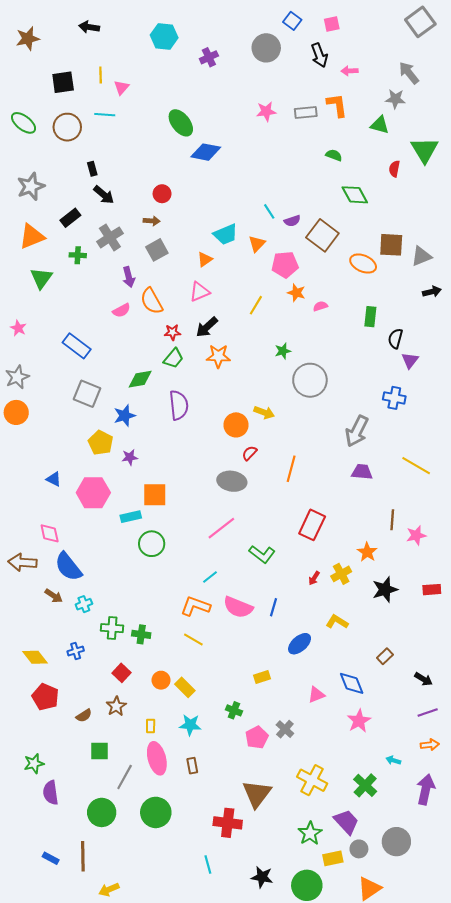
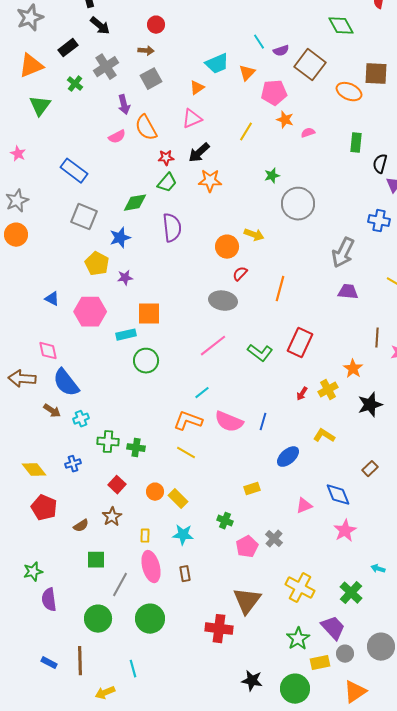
green cross: (78, 255) -> (75, 84), turned 35
green L-shape: (262, 554) -> (260, 353), moved
cyan line: (208, 865) -> (133, 669), moved

